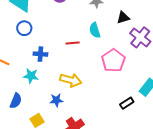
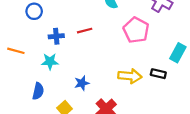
red line: (73, 43) -> (85, 31), moved
yellow arrow: (71, 80) -> (130, 76), moved
black rectangle: (127, 103) -> (158, 74), turned 56

